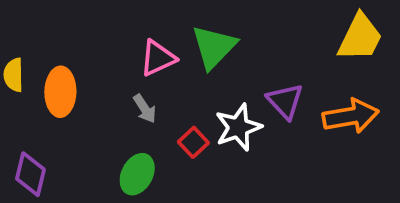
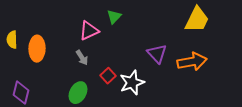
green triangle: (214, 47) -> (114, 17), moved, size x0.6
white star: (238, 127) -> (132, 83), moved

